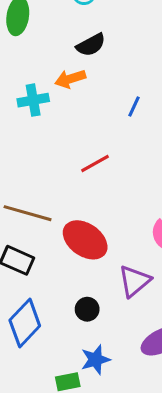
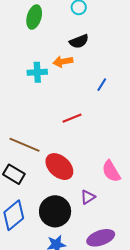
purple triangle: (134, 281) -> (88, 197), size x0.7
black circle: (87, 309) -> (55, 211), size x2.0

